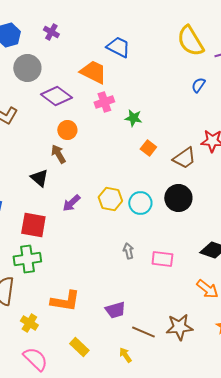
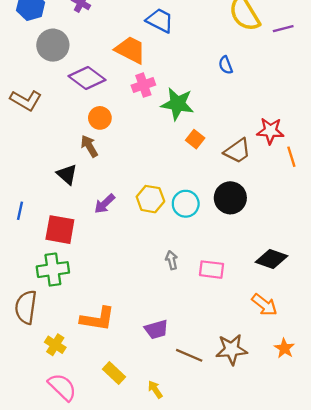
blue semicircle: (198, 85) -> (226, 65), moved, turned -56
green star: (133, 118) -> (177, 104), size x1.6
yellow arrow: (125, 355) -> (155, 389), moved

